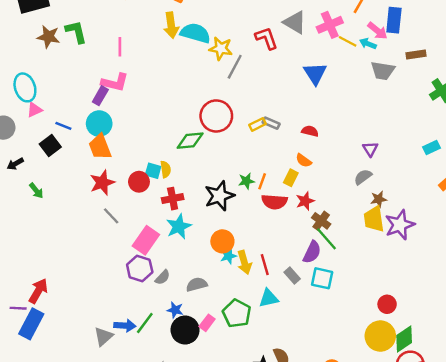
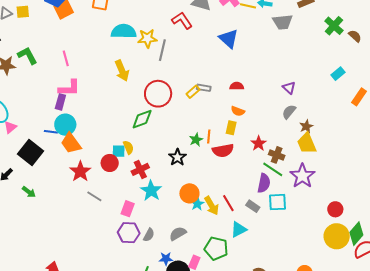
yellow arrow: (171, 25) -> (122, 71), moved
blue line: (63, 126) -> (51, 132), moved
black square: (50, 146) -> (31, 153), size x1.4
black star: (219, 196) -> (177, 157), size x0.7
red star: (305, 201) -> (259, 143), moved
brown cross: (321, 221) -> (277, 155), moved
purple star: (400, 225) -> (302, 176), moved
pink rectangle: (146, 240) -> (128, 209), size x0.7

